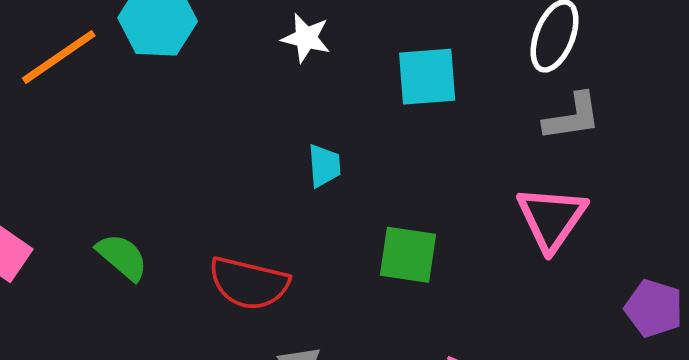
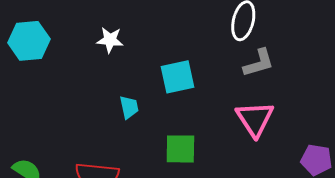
cyan square: (427, 77) -> (177, 77), moved

